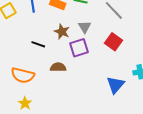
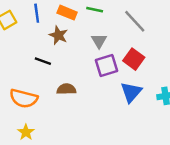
brown star: (62, 32) -> (58, 35), moved
purple square: (79, 48) -> (107, 66), moved
blue triangle: (115, 85) -> (131, 92), moved

